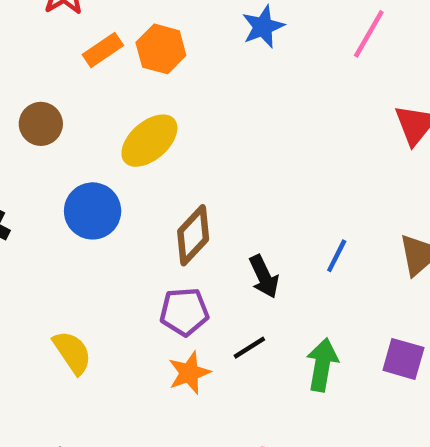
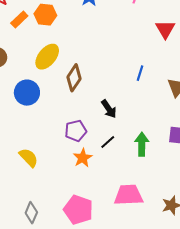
brown diamond: (193, 235) -> (74, 78), moved
blue line: (337, 256) -> (140, 73), moved

